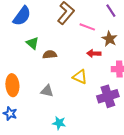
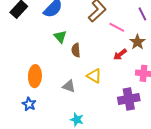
red arrow: (94, 53) -> (120, 55), turned -48
brown semicircle: (50, 55) -> (76, 50), turned -96
yellow triangle: (80, 77) -> (94, 76), moved

